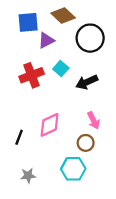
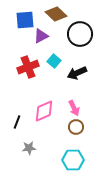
pink arrow: (94, 120) -> (74, 108), moved
cyan hexagon: (73, 169) -> (73, 160), moved
gray star: (28, 176) -> (29, 148), moved

